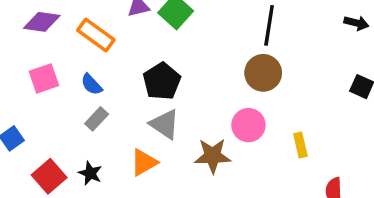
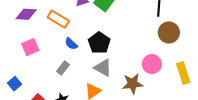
brown circle: (263, 73) -> (169, 32), moved
blue semicircle: (92, 84) -> (71, 44), moved
yellow rectangle: (300, 145) -> (183, 73), size x1.5

